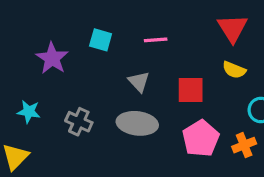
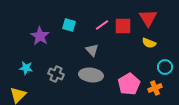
pink line: (156, 40) -> (102, 25), turned -32
red square: (191, 90) -> (123, 26), moved

